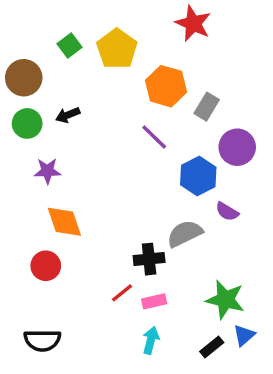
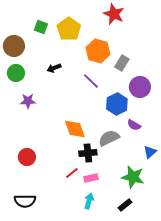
green square: (69, 46) -> (41, 27), turned -32
black arrow: (68, 115) -> (54, 68), moved
orange diamond: (64, 222) -> (75, 129), moved
blue triangle: (244, 335) -> (150, 152), moved

